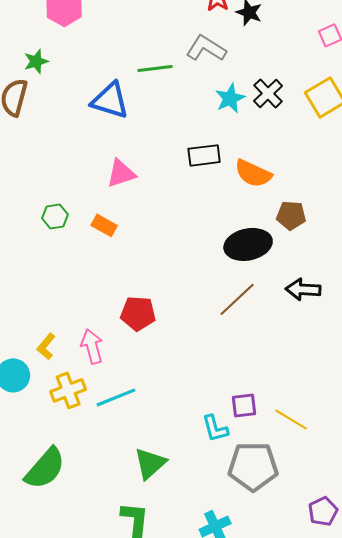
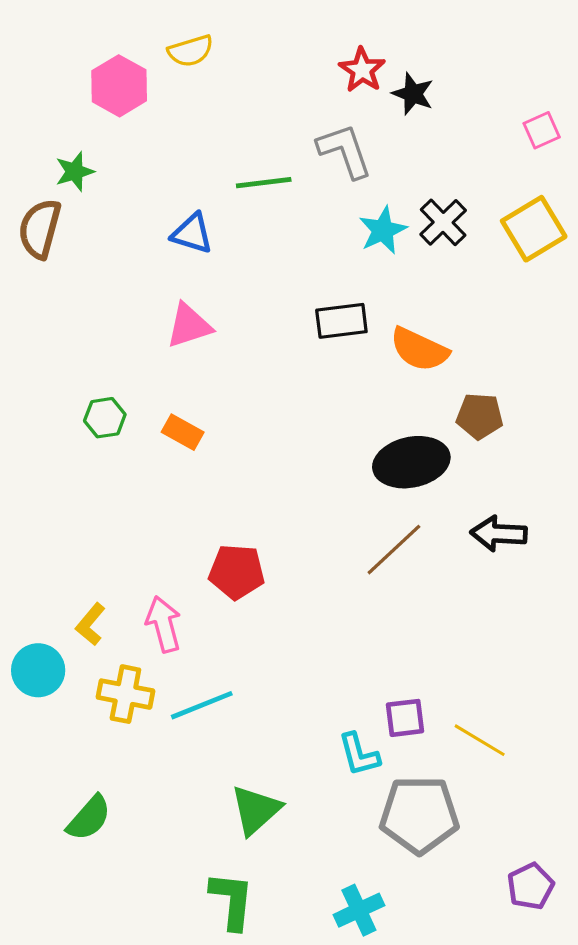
gray L-shape: (206, 48) -> (345, 151), turned 39
blue triangle: (110, 100) -> (192, 233), size x0.7
pink triangle: (121, 173) -> (189, 326), moved
yellow cross: (68, 390) -> (125, 694), turned 32
green semicircle: (45, 468) -> (89, 818), size x0.7

